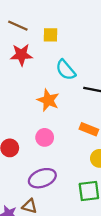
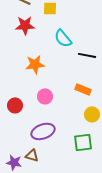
orange star: (48, 100) -> (35, 64), moved, turned -30

